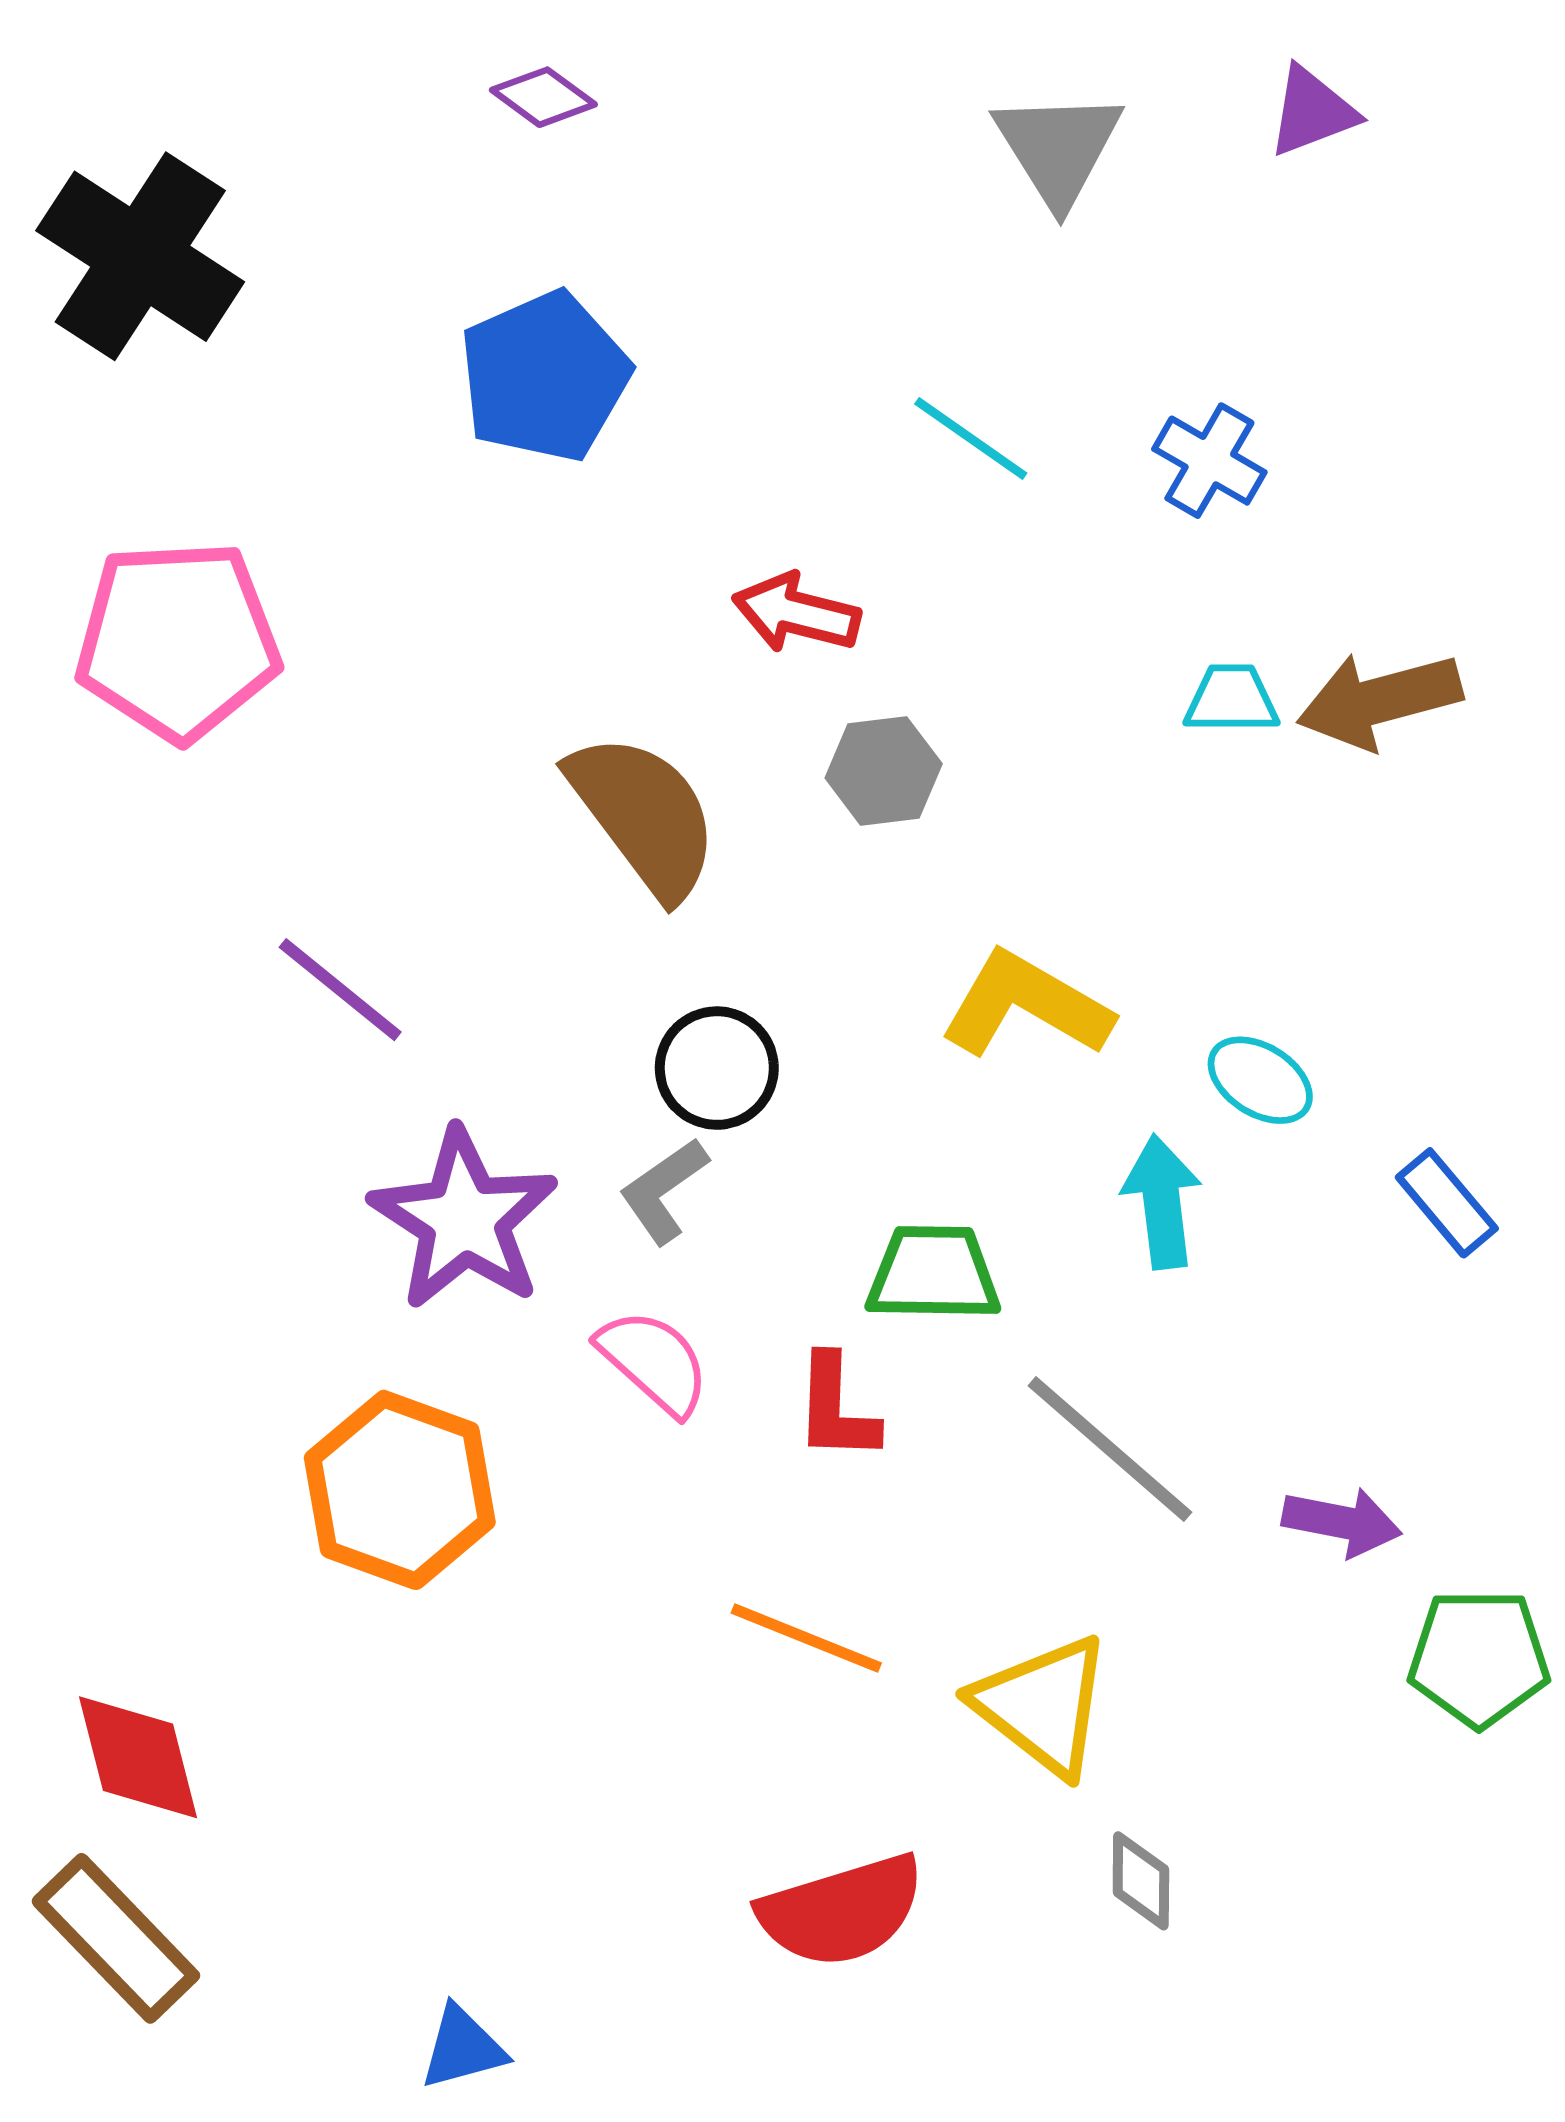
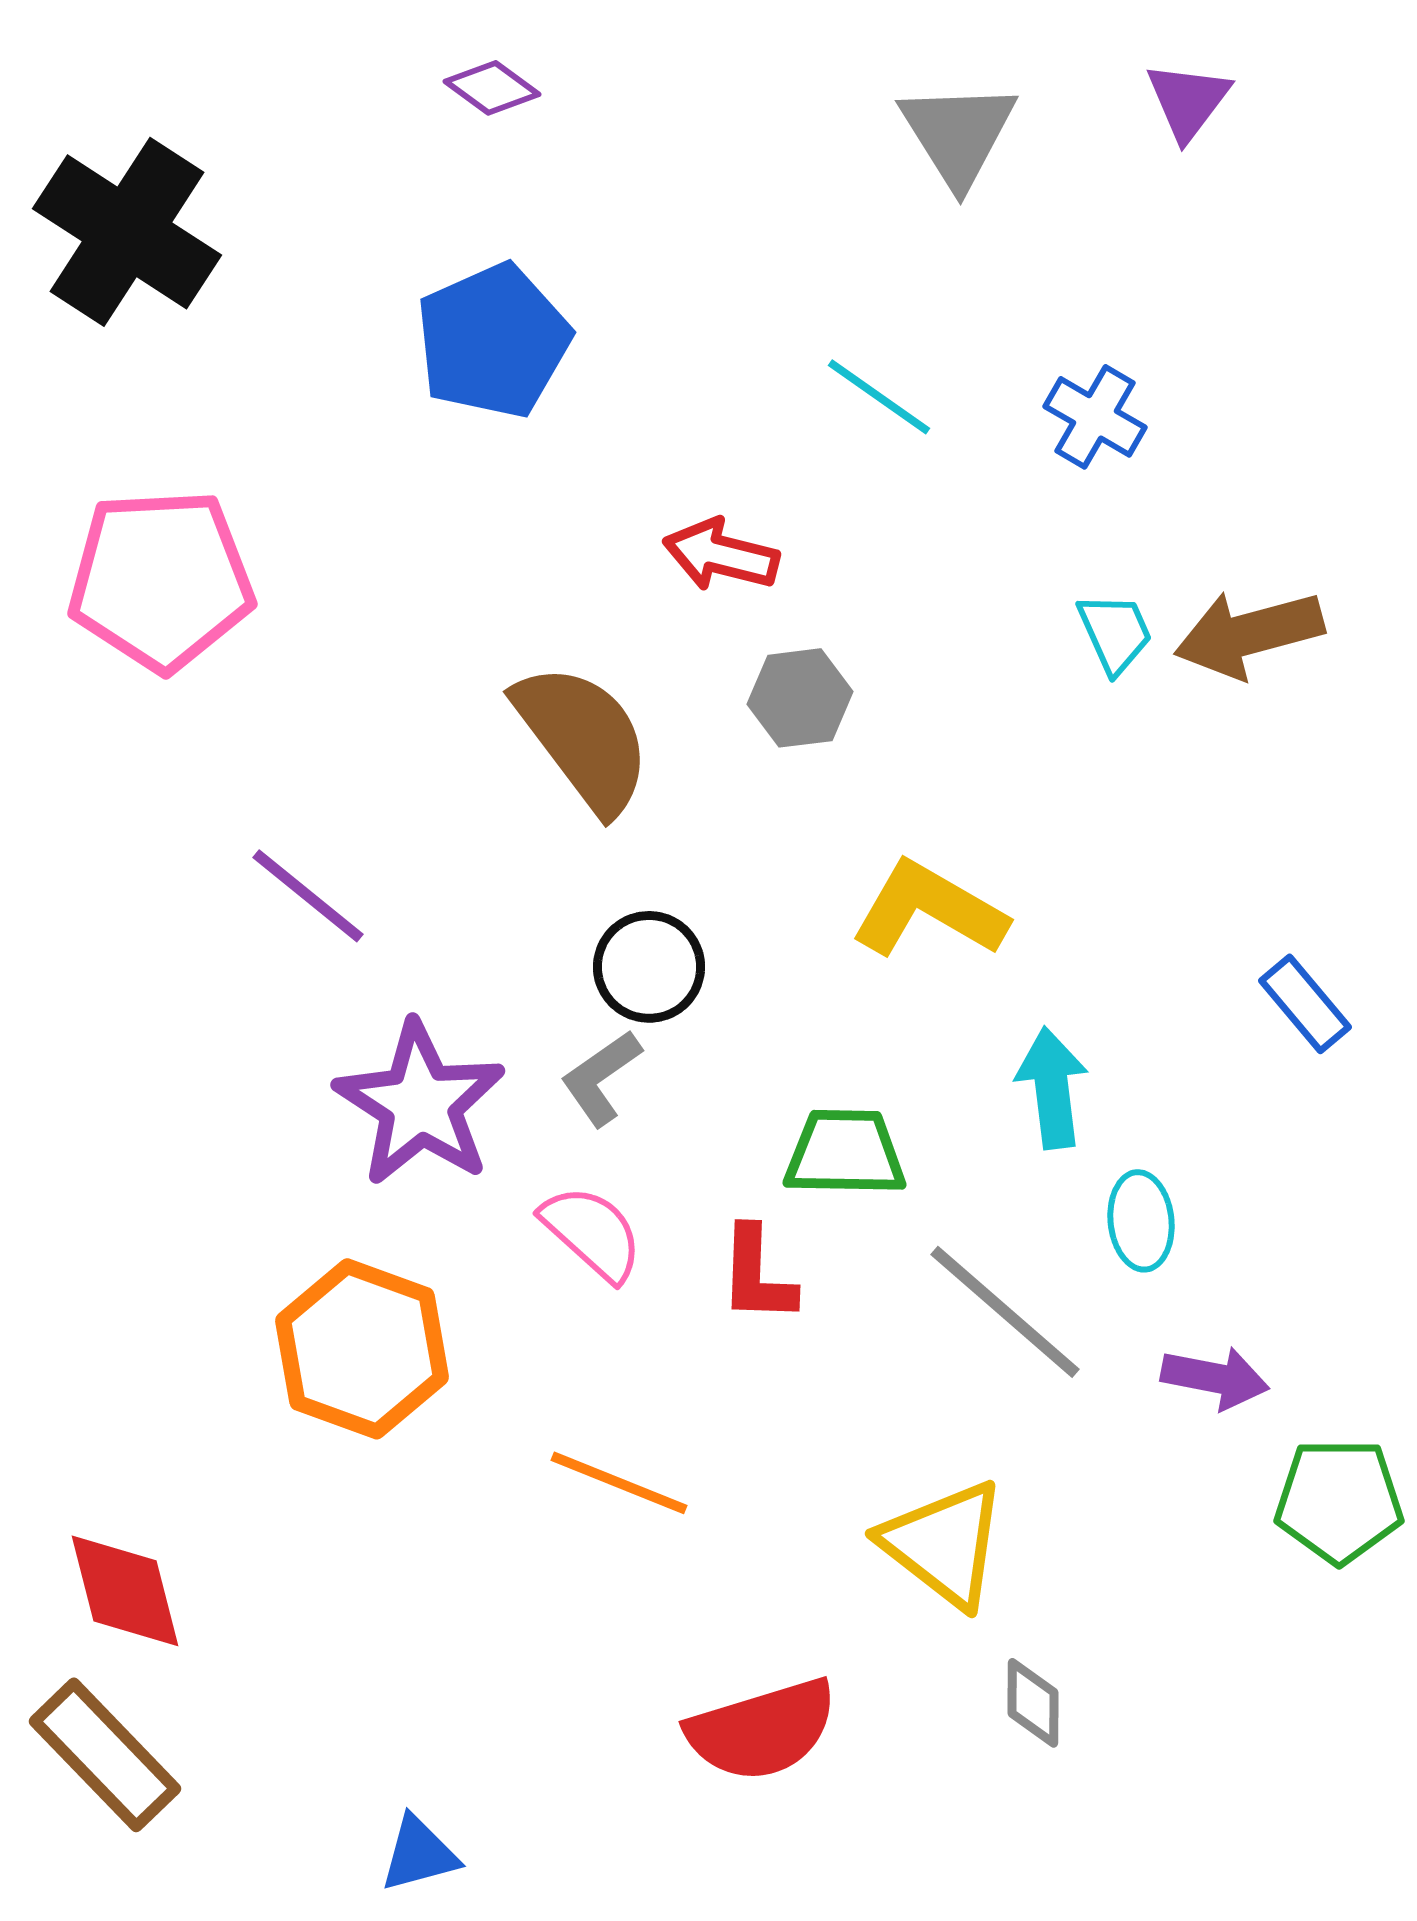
purple triangle: (1312, 112) -> (1188, 101), turned -32
cyan trapezoid: (1231, 699) -> (1115, 633), turned 66
cyan ellipse: (1260, 1080) -> (1141, 1221), moved, turned 52
blue rectangle: (1447, 1203) -> (1305, 1004), moved
orange line: (806, 1638) -> (619, 1483), moved

